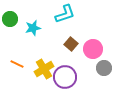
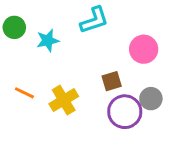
brown square: (71, 44) -> (112, 81), moved, turned 32
pink circle: (93, 49) -> (144, 49), moved
purple circle: (65, 77) -> (125, 112), moved

